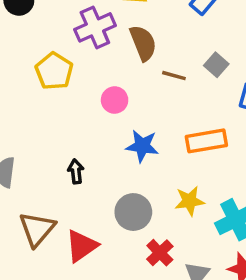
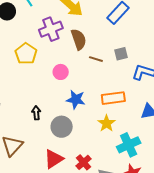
gray square: (216, 65) -> (121, 54), turned 32
yellow star: (190, 201) -> (107, 123), moved, turned -30
gray circle: (133, 212) -> (62, 127), moved
red triangle: (82, 246) -> (54, 159), moved

